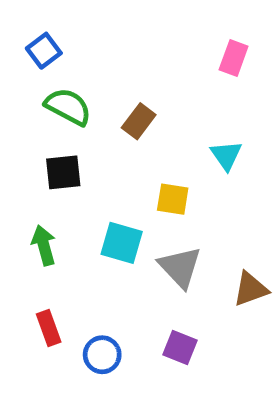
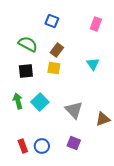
blue square: (44, 51) -> (52, 21), moved, turned -32
yellow square: (173, 199) -> (54, 68), moved
cyan square: (122, 243) -> (40, 102), moved, turned 30
red rectangle: (49, 328) -> (23, 146), moved

